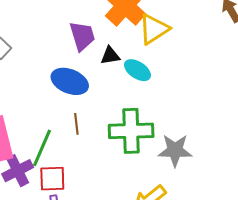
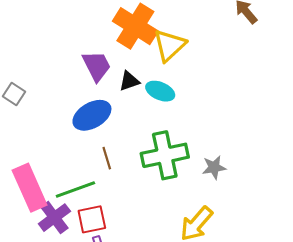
blue ellipse: (70, 81) -> (92, 115), turned -42
green line: (42, 148) -> (75, 189), turned 57
gray star: (175, 150) -> (214, 167), size x0.7

